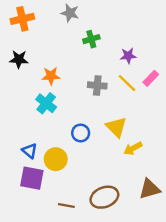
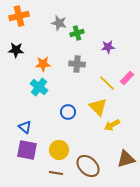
gray star: (70, 13) -> (59, 23), moved
pink rectangle: (151, 78) -> (127, 78), moved
yellow line: (127, 83) -> (107, 83), moved
gray cross: (97, 85) -> (77, 64), moved
yellow circle: (56, 159) -> (59, 150), moved
brown ellipse: (104, 197) -> (88, 166), turned 65

